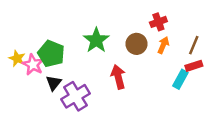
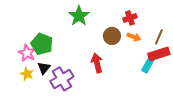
green star: (96, 40) -> (79, 16), moved
orange arrow: (163, 45) -> (134, 37), turned 88
yellow star: (17, 59) -> (27, 74), moved
red rectangle: (194, 66) -> (159, 54), size x1.5

